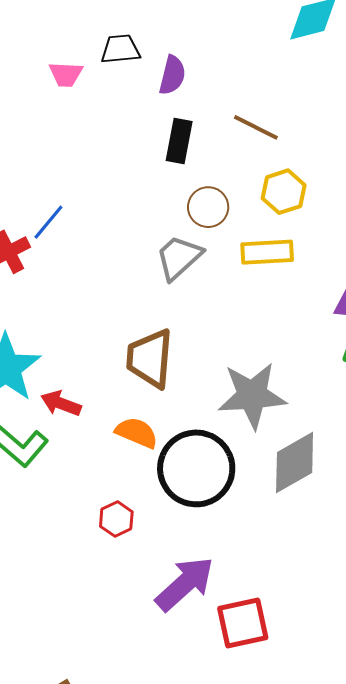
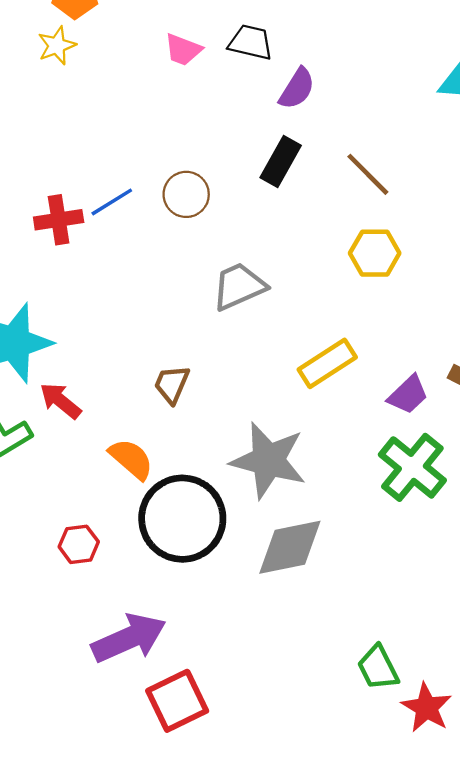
brown circle: (208, 207) -> (186, 194), moved
yellow rectangle: (267, 252) -> (327, 363), moved, turned -48
brown trapezoid: (150, 359) -> (172, 384), size x0.6
red square: (243, 623) -> (177, 701), turned -32

